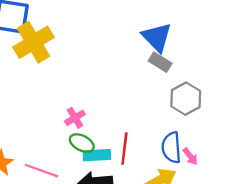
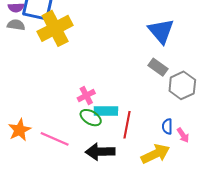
gray rectangle: (160, 62) -> (158, 67), moved
blue semicircle: (171, 147) -> (167, 126), size x0.6
cyan rectangle: (97, 155) -> (106, 111), moved

